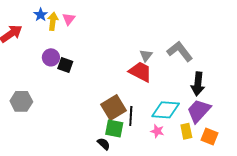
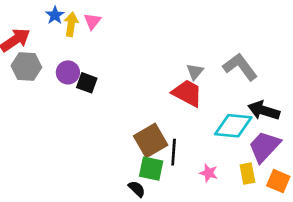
black arrow: (198, 84) -> (264, 110), turned 100
gray hexagon: (21, 101) -> (26, 67), moved
cyan diamond: (166, 110) -> (233, 126), moved

